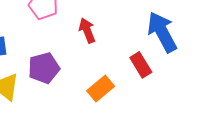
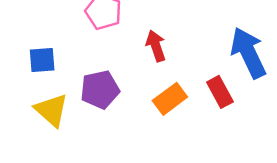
orange rectangle: (101, 89) -> (170, 99), moved

